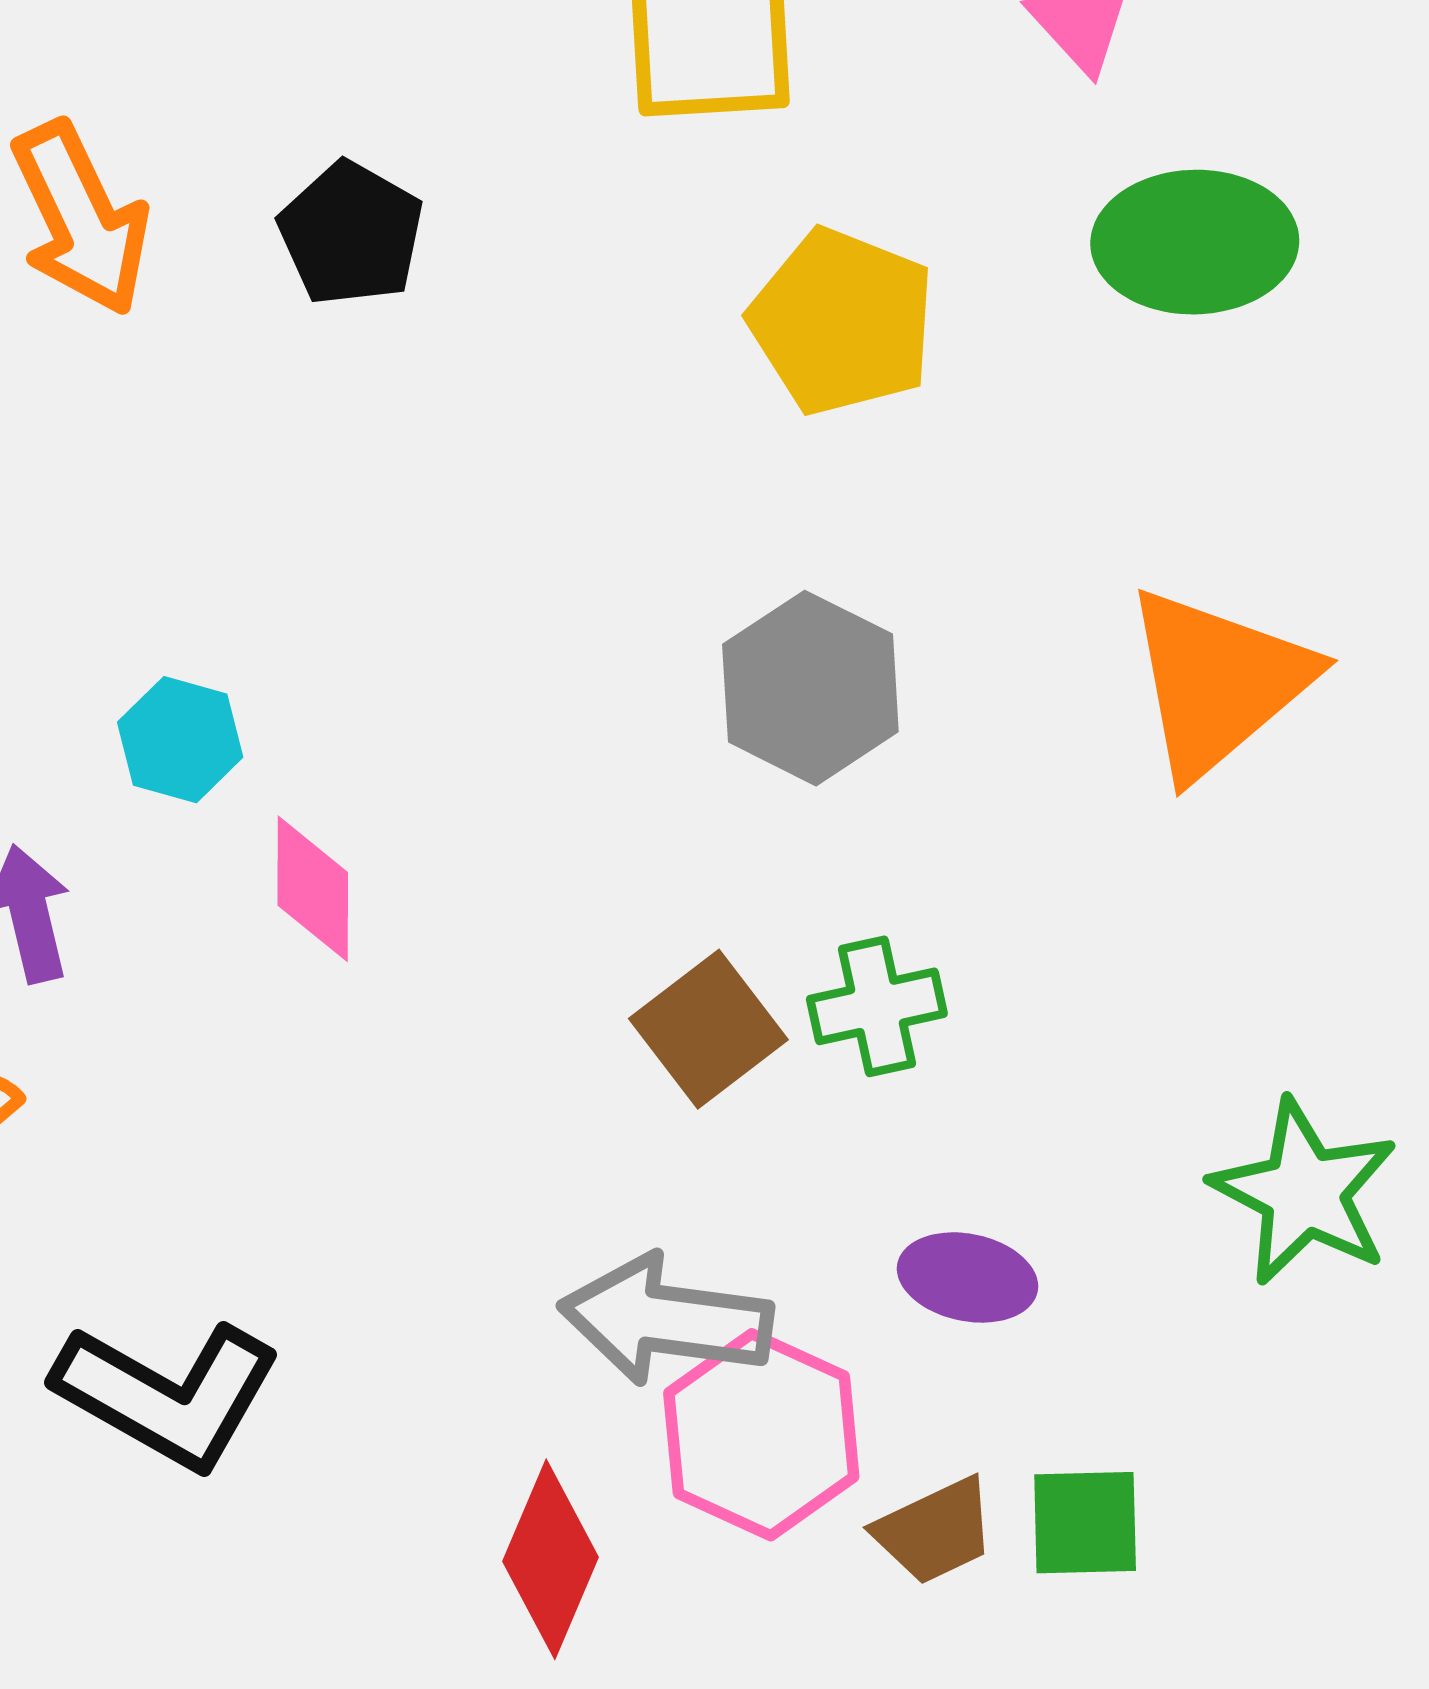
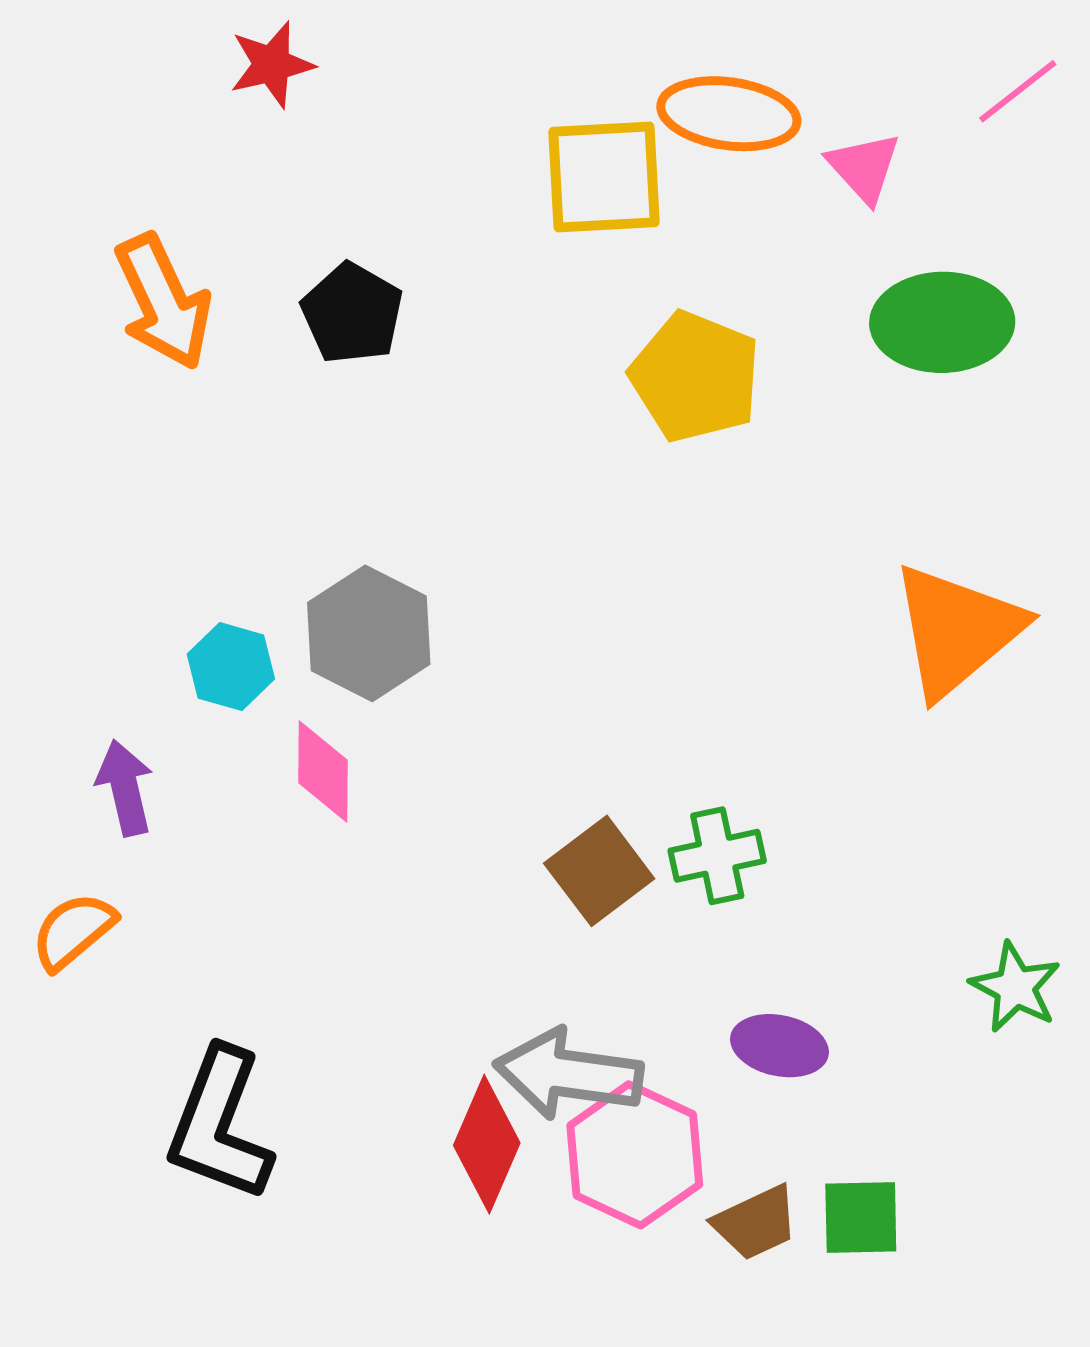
gray hexagon: (810, 688) -> (369, 633), moved
green star: (1304, 1192) -> (1015, 987), size x0.7
black L-shape: (168, 1395) -> (220, 1125), turned 81
red diamond: (551, 1559) -> (487, 1144), moved

